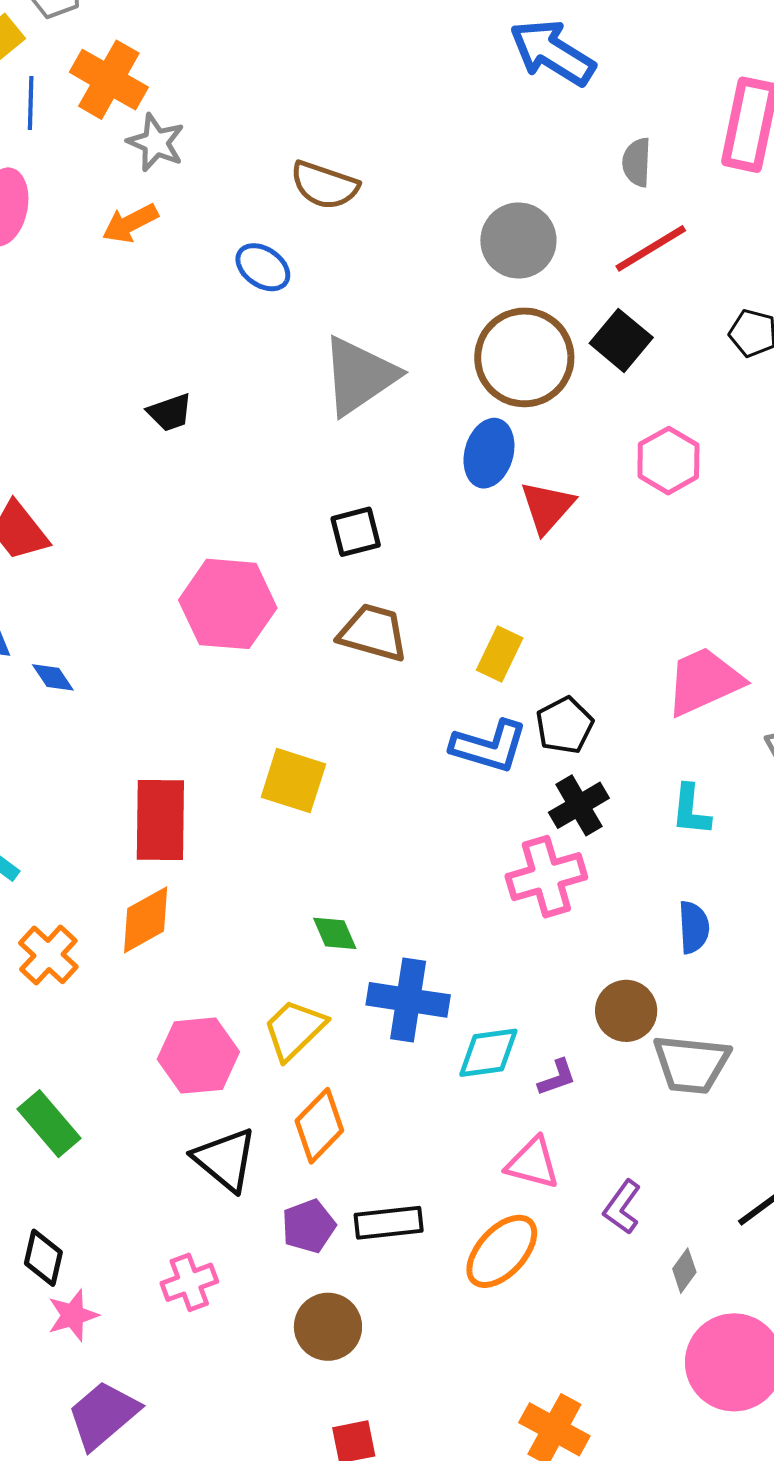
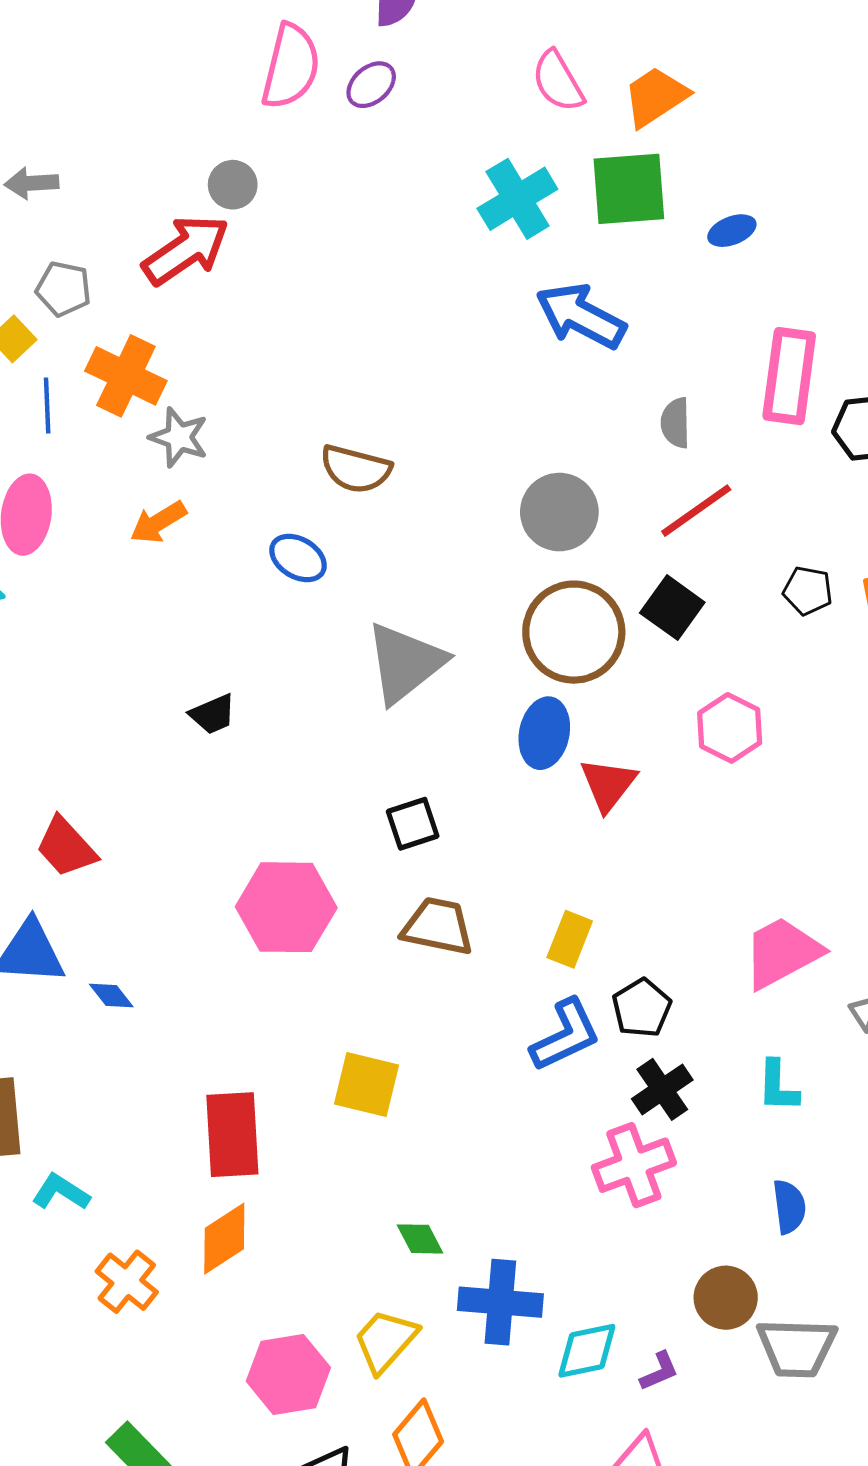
blue L-shape: (489, 746) -> (566, 1035), turned -38

